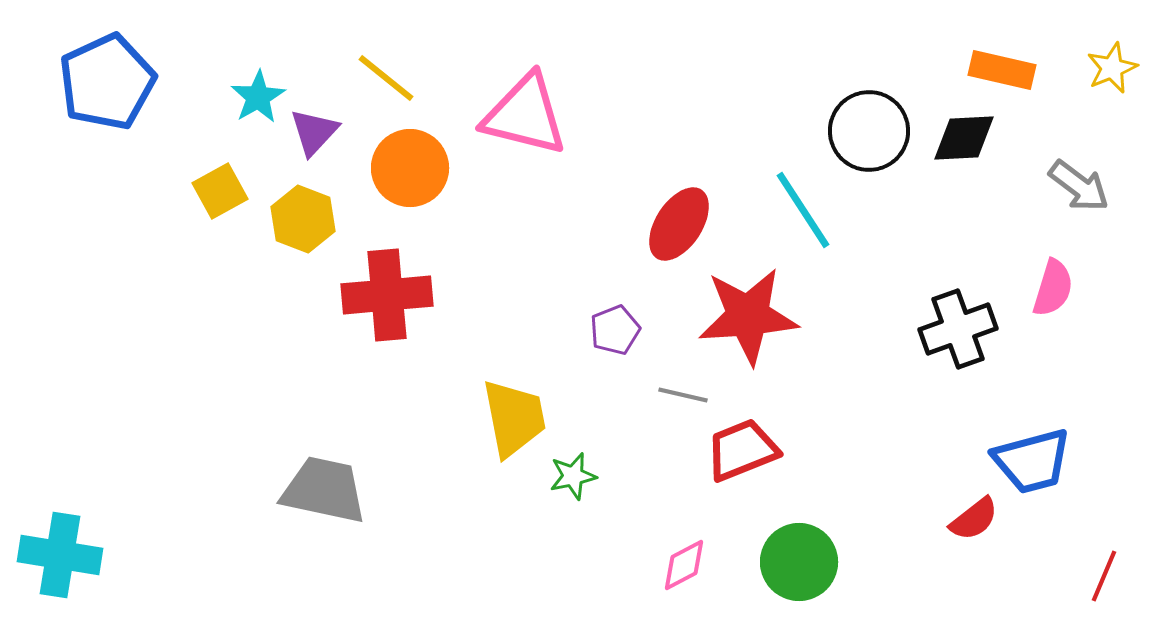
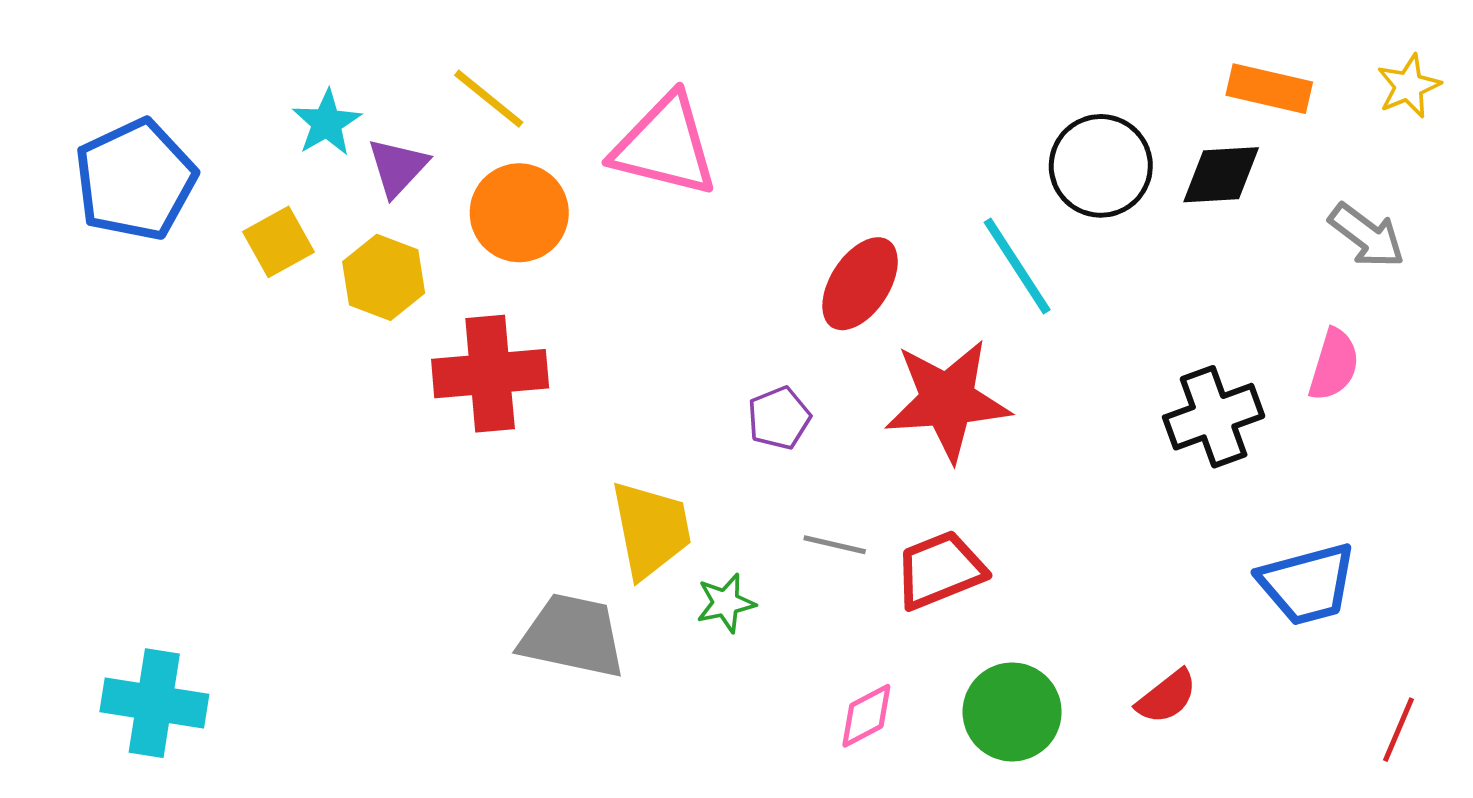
blue pentagon: (107, 82) -> (135, 180), moved
gray line: (683, 395) -> (835, 545), moved
gray trapezoid: (324, 490) -> (572, 636), moved
red semicircle: (974, 519) -> (1167, 697), moved
cyan cross: (60, 555) -> (154, 703), moved

